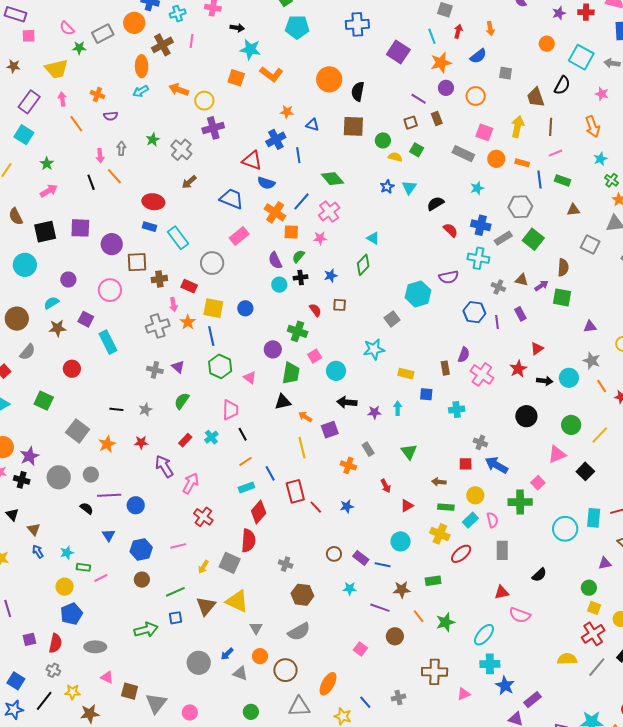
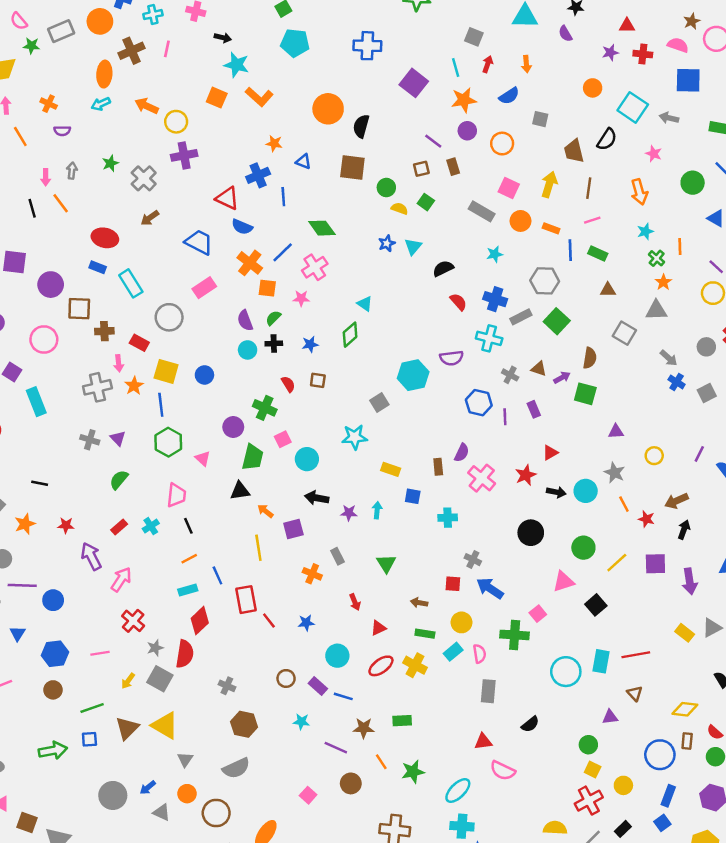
gray star: (145, 410) -> (155, 648), moved
cyan circle: (401, 541) -> (337, 656), moved
red ellipse: (461, 554) -> (381, 666), moved

